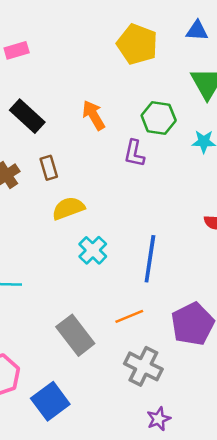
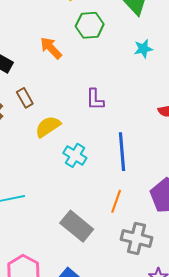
green hexagon: (159, 118) -> (90, 25), moved
purple L-shape: (134, 153) -> (95, 99), moved
orange line: (129, 316) -> (116, 201), turned -35

